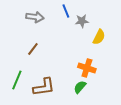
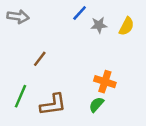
blue line: (66, 11) -> (80, 13), turned 64
gray arrow: (35, 17) -> (18, 17), moved
yellow semicircle: (99, 37) -> (127, 26), moved

